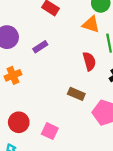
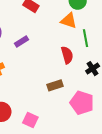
brown rectangle: (76, 94) -> (55, 85), turned -42

